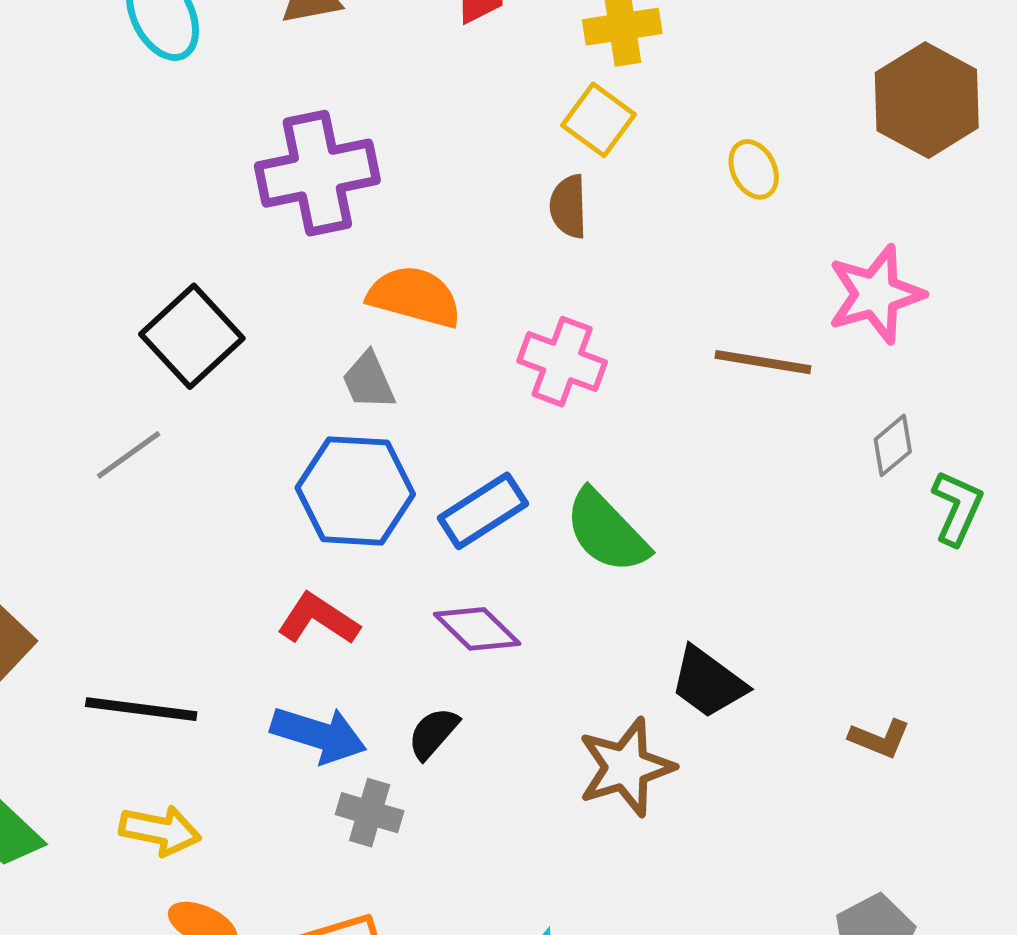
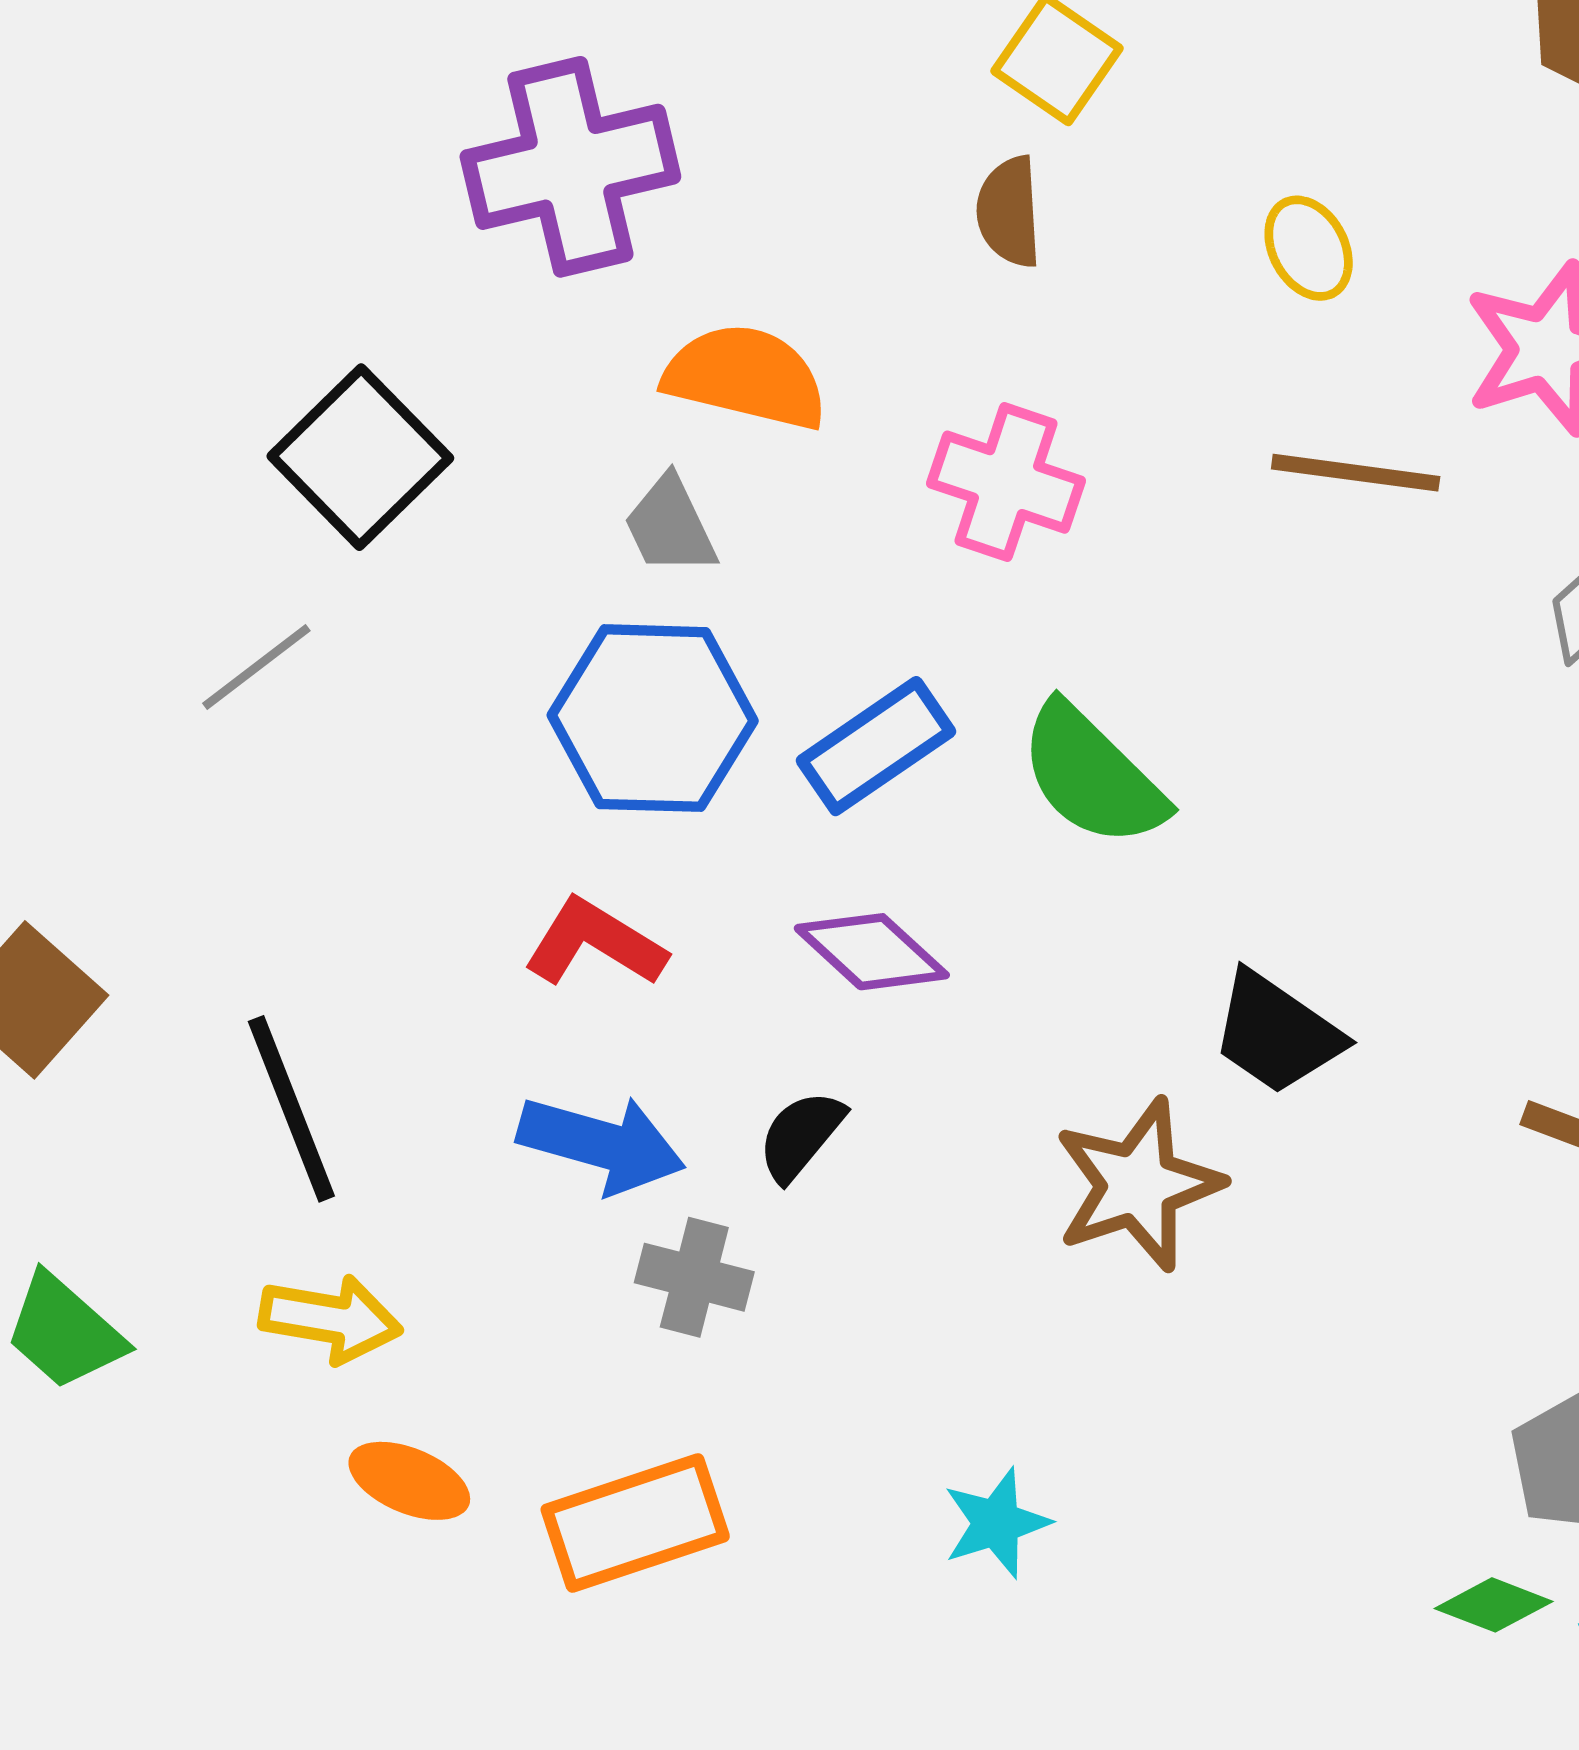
yellow ellipse: (754, 169) -> (1309, 248), moved
black line: (141, 709) -> (291, 1109), turned 63

